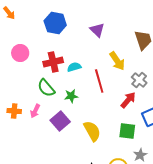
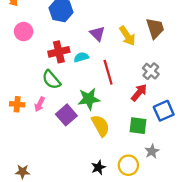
purple triangle: (97, 30) -> (97, 34), moved
pink circle: (20, 53) -> (24, 32), moved
yellow arrow: (117, 61) -> (127, 36), moved
green star: (71, 96) -> (89, 99), moved, size x1.5

